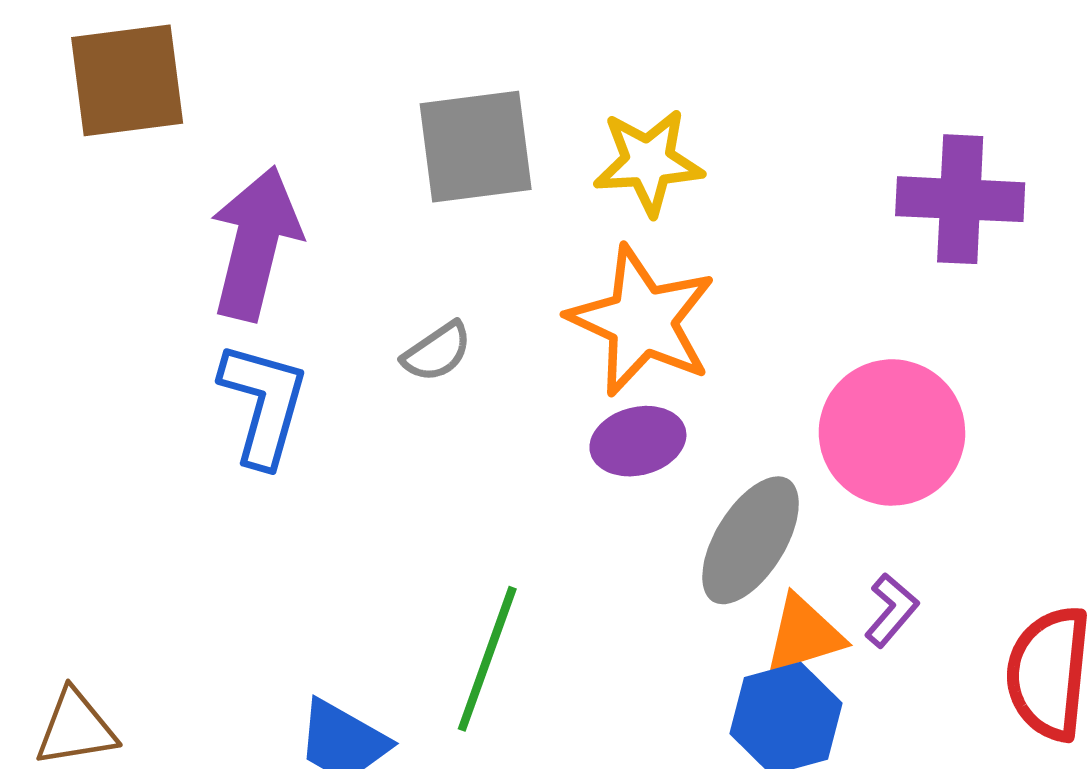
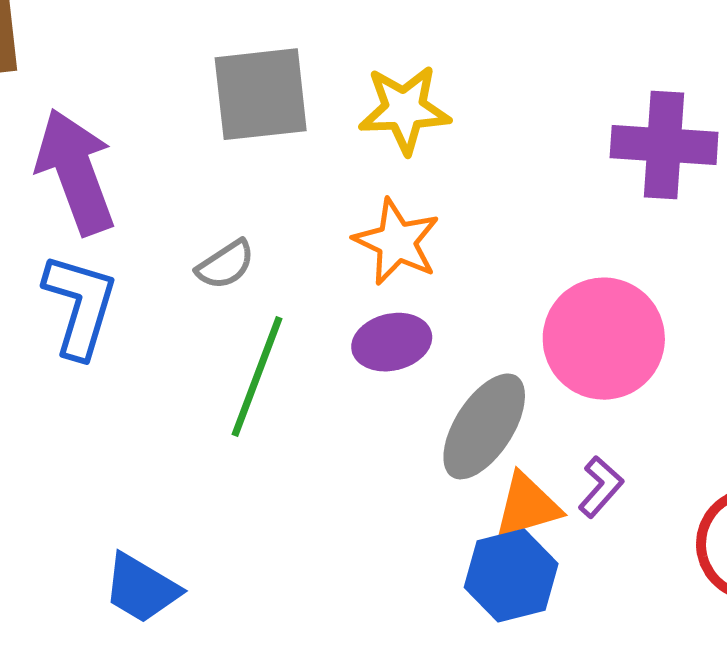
purple arrow: (255, 243) -> (76, 172), turned -35
orange star: (642, 321) -> (397, 242), size x0.7
green line: (487, 659) -> (257, 377), moved

